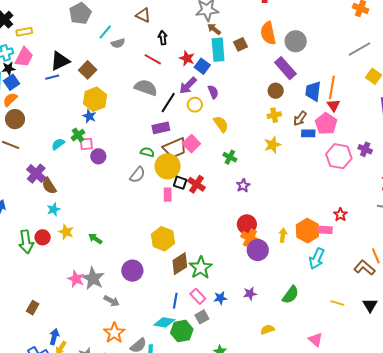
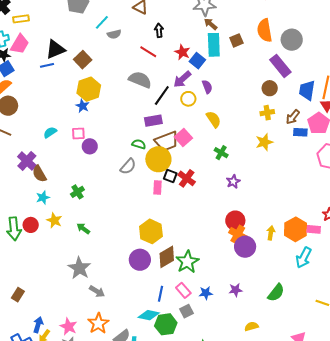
green cross: (78, 135) -> (77, 192), moved
purple circle: (132, 271) -> (140, 260), moved
pink star: (76, 279) -> (68, 327), moved

